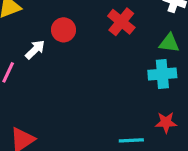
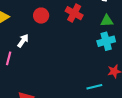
red circle: (64, 30) -> (41, 16), moved

